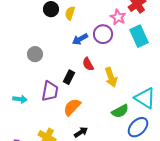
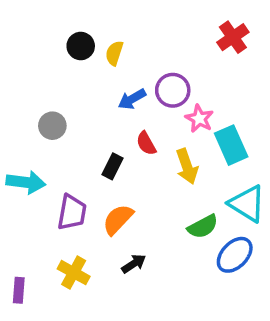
pink star: (118, 17) -> (199, 119), moved
cyan rectangle: (139, 36) -> (231, 145), moved
purple trapezoid: (50, 91) -> (72, 212), moved
cyan arrow: (20, 99) -> (26, 182), moved, size x1.5

